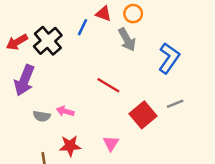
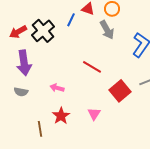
purple arrow: (24, 80) -> (24, 63), turned -30
gray semicircle: (42, 116) -> (21, 92), moved
red star: (70, 146) -> (61, 116), turned -30

